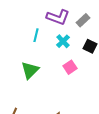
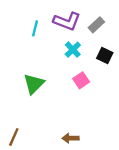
cyan line: (36, 35) -> (35, 28), moved

